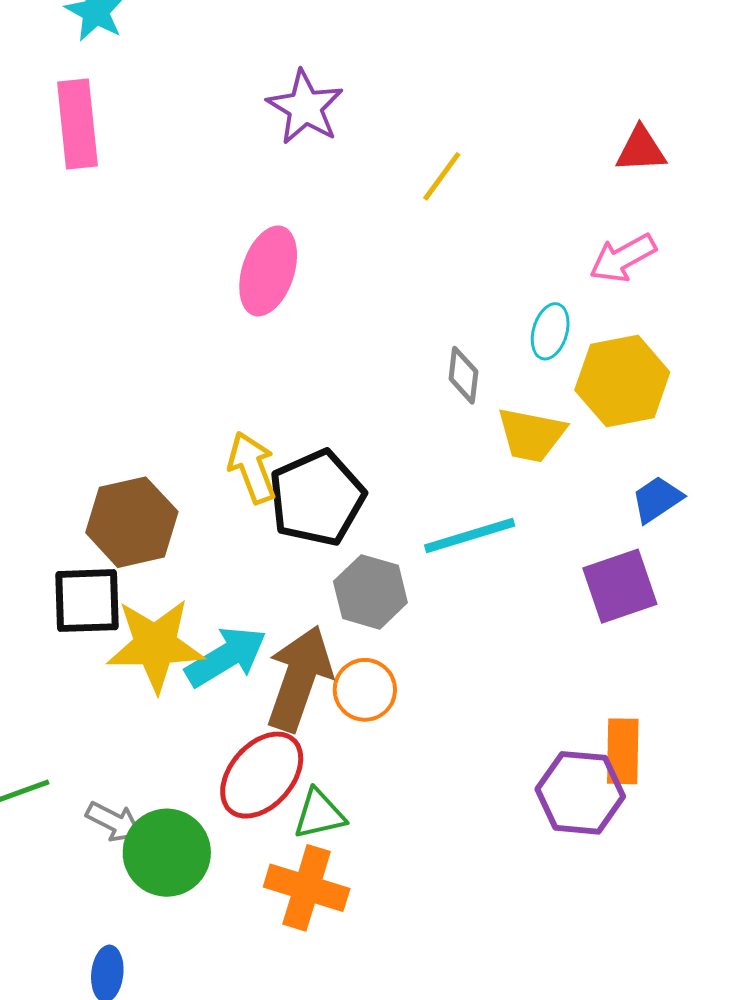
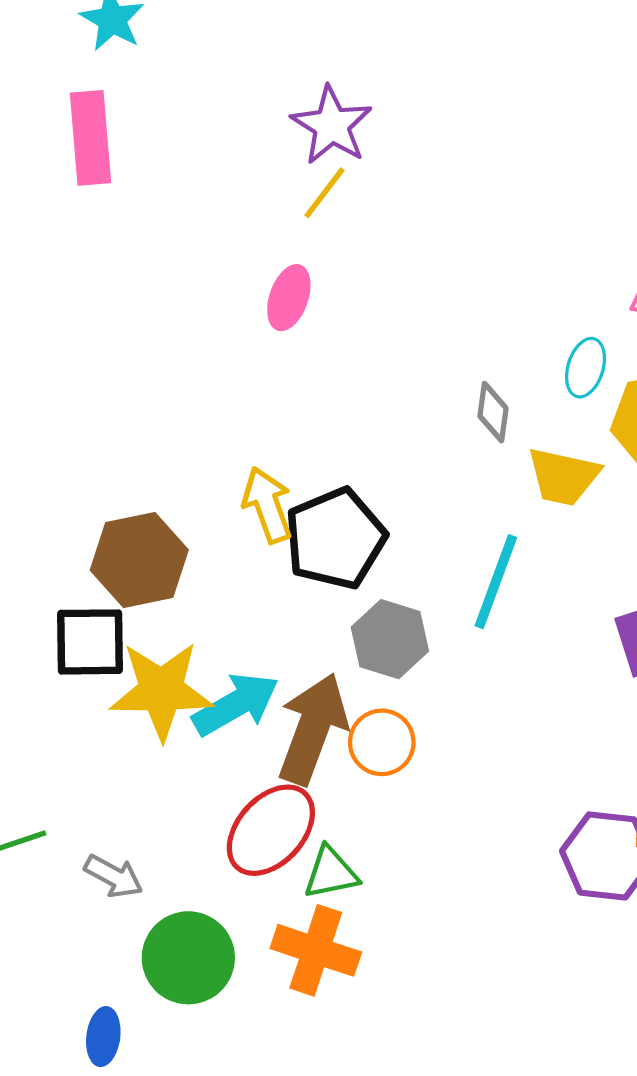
yellow line: (442, 176) -> (325, 193), moved
pink ellipse: (268, 271) -> (289, 298), size x0.7
cyan line: (470, 536) -> (496, 582), turned -54
green circle: (167, 853) -> (188, 958), moved

